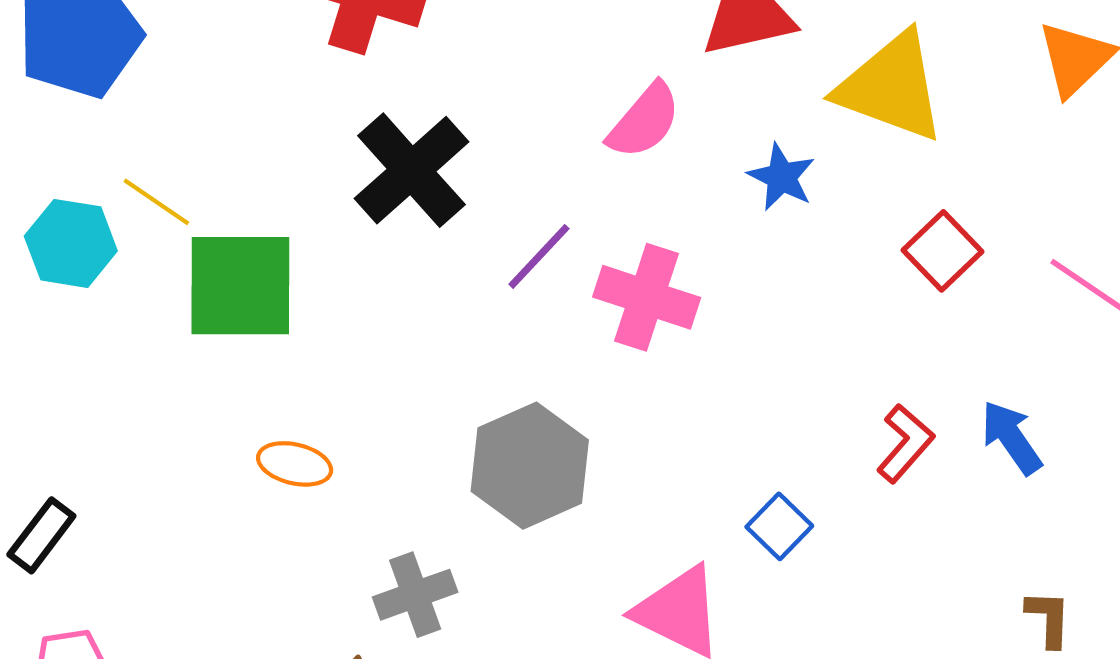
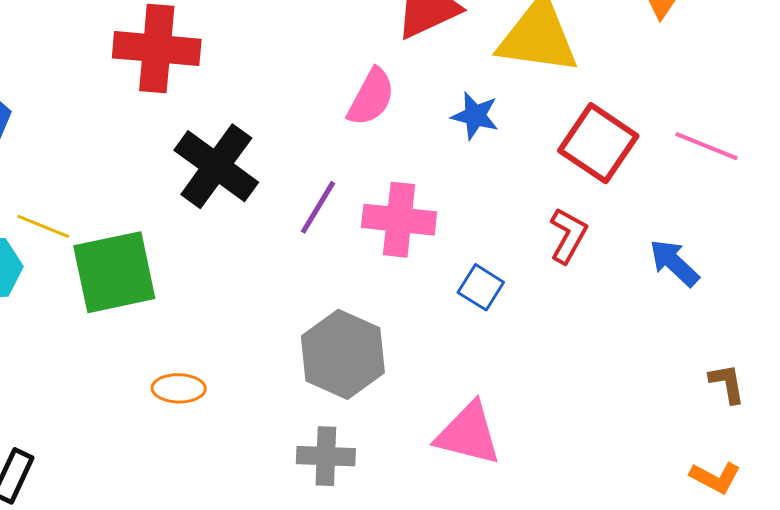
red square: (942, 251) -> (598, 143), size x1.4
red L-shape: (905, 443) -> (568, 235), moved
blue square: (779, 526) -> (481, 287), moved
gray cross: (415, 595) -> (326, 456), moved, turned 34

